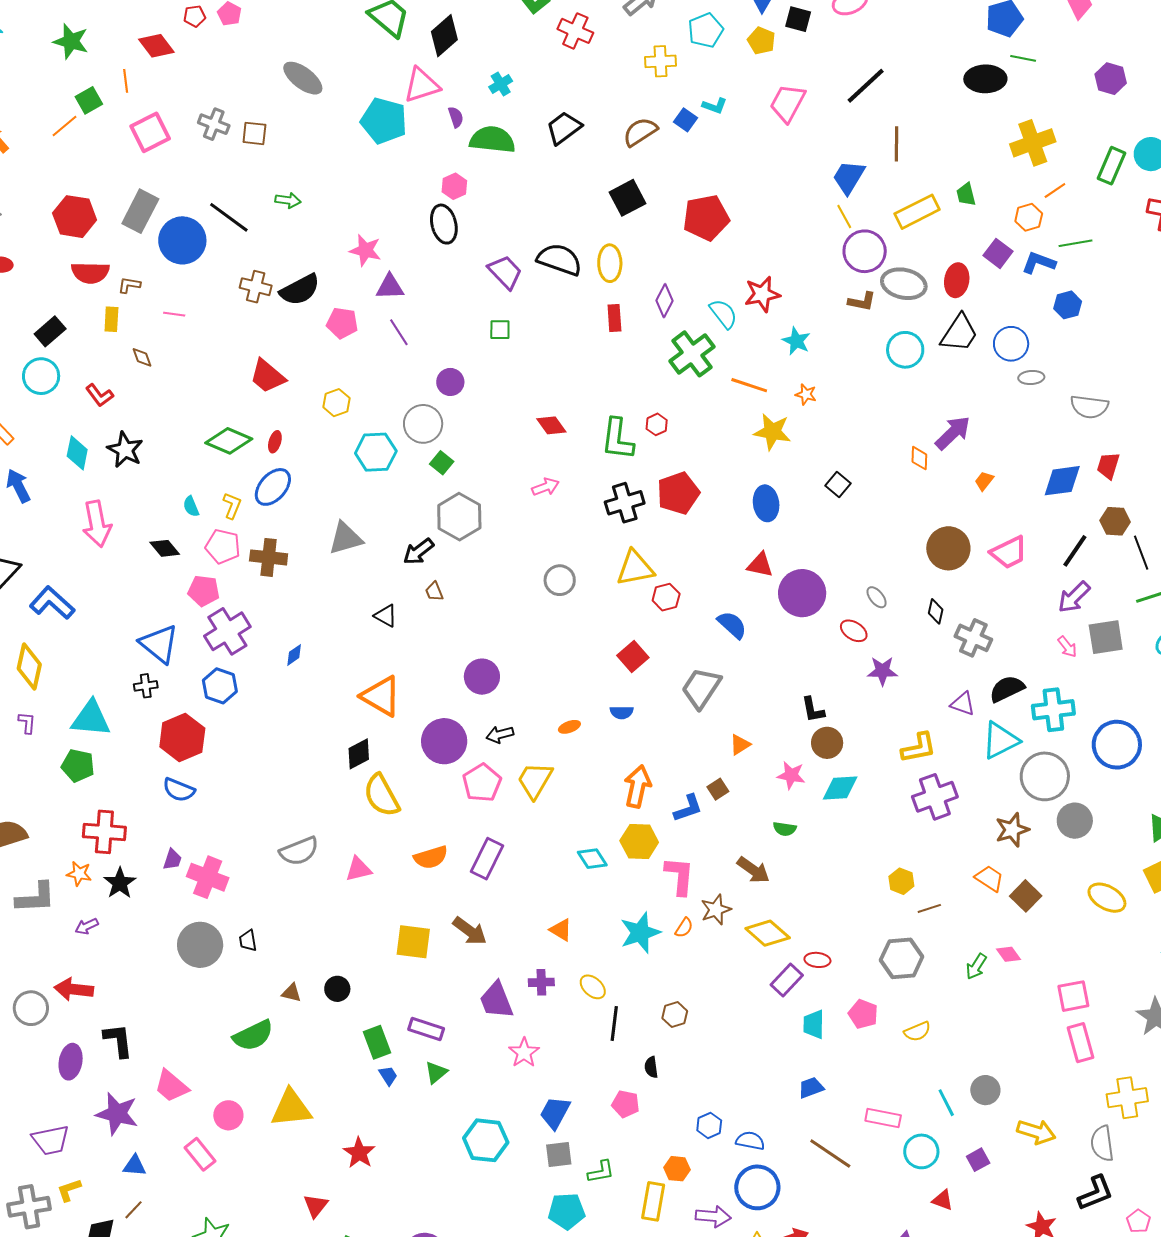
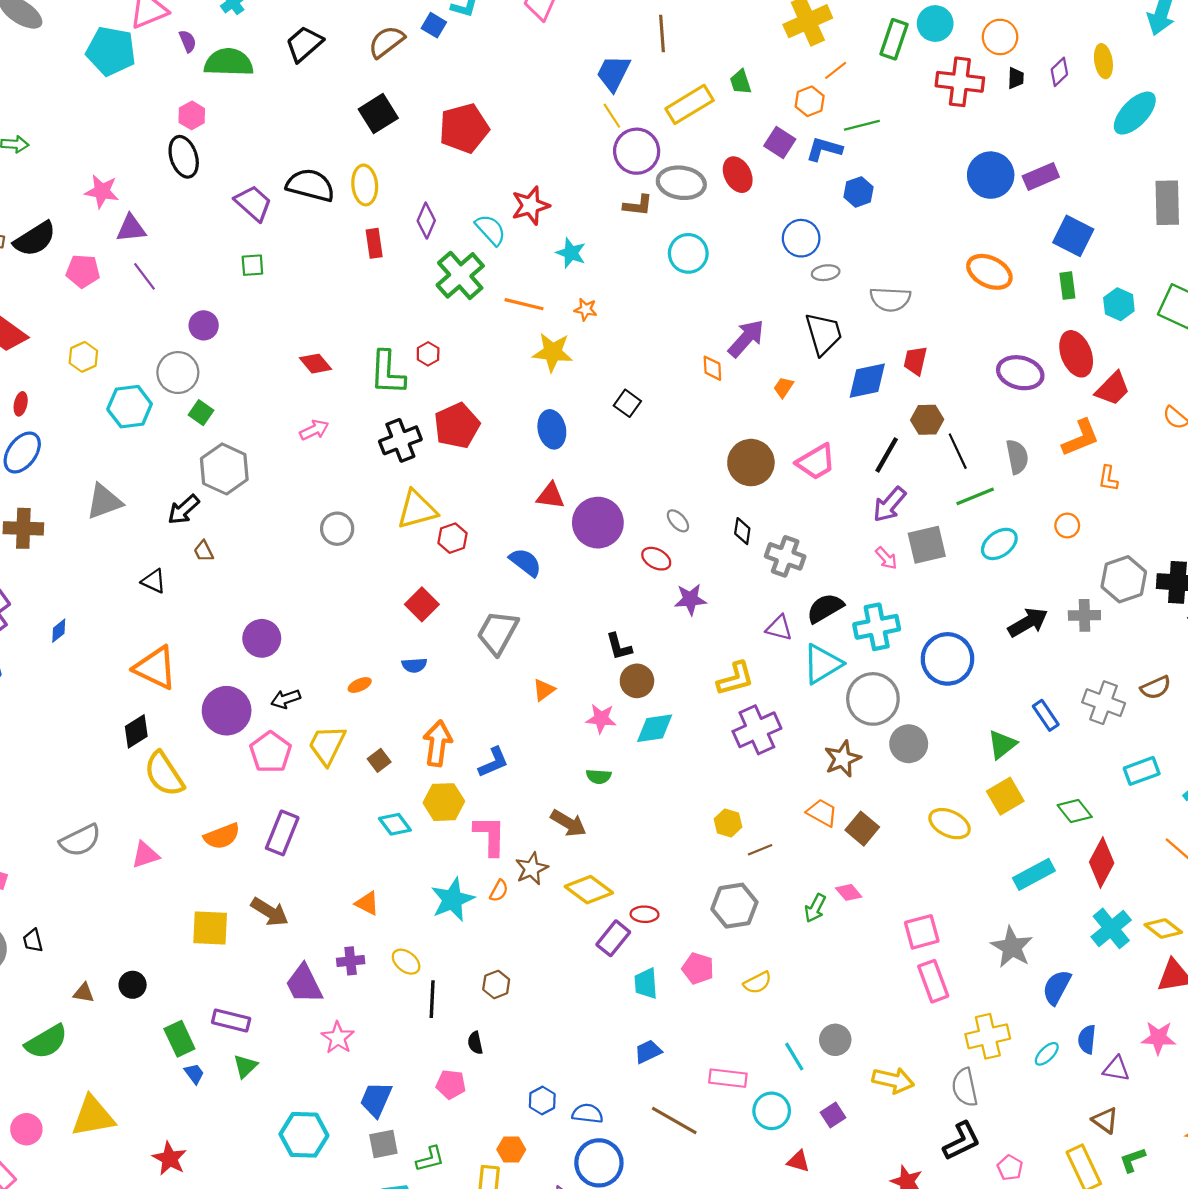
red ellipse: (957, 280) -> (738, 175), turned -32
black trapezoid: (959, 333) -> (824, 334), moved, turned -45
brown square: (718, 789) -> (379, 760), moved

